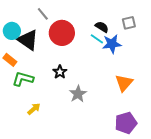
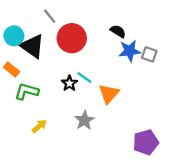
gray square: (129, 23) -> (149, 54), moved, turned 32
cyan line: (97, 39) -> (84, 78), moved
orange triangle: (124, 83) -> (109, 94), moved
gray star: (78, 94) -> (84, 120), moved

